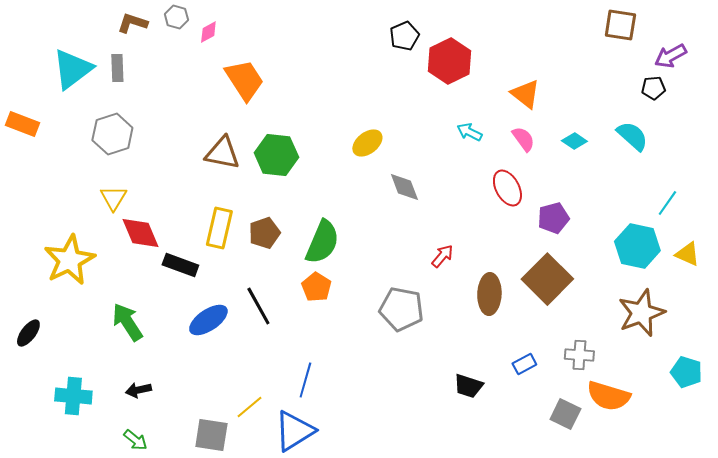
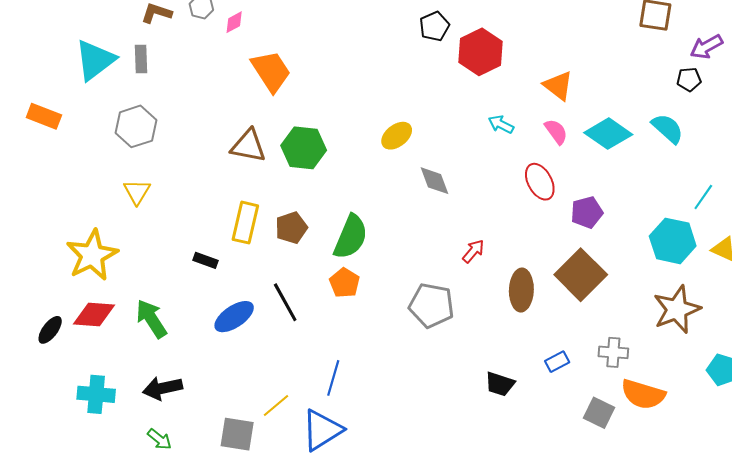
cyan diamond: (574, 141) -> (608, 134), size x1.8
red diamond: (140, 233) -> (94, 315), moved, turned -63
black rectangle: (180, 265) -> (205, 260), size x0.7
black arrow: (138, 390) -> (163, 388), size x1.5

